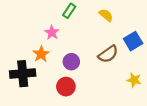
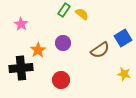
yellow semicircle: (106, 15) -> (82, 14), moved
pink star: (52, 32) -> (21, 24), moved
purple circle: (71, 62) -> (63, 43), moved

